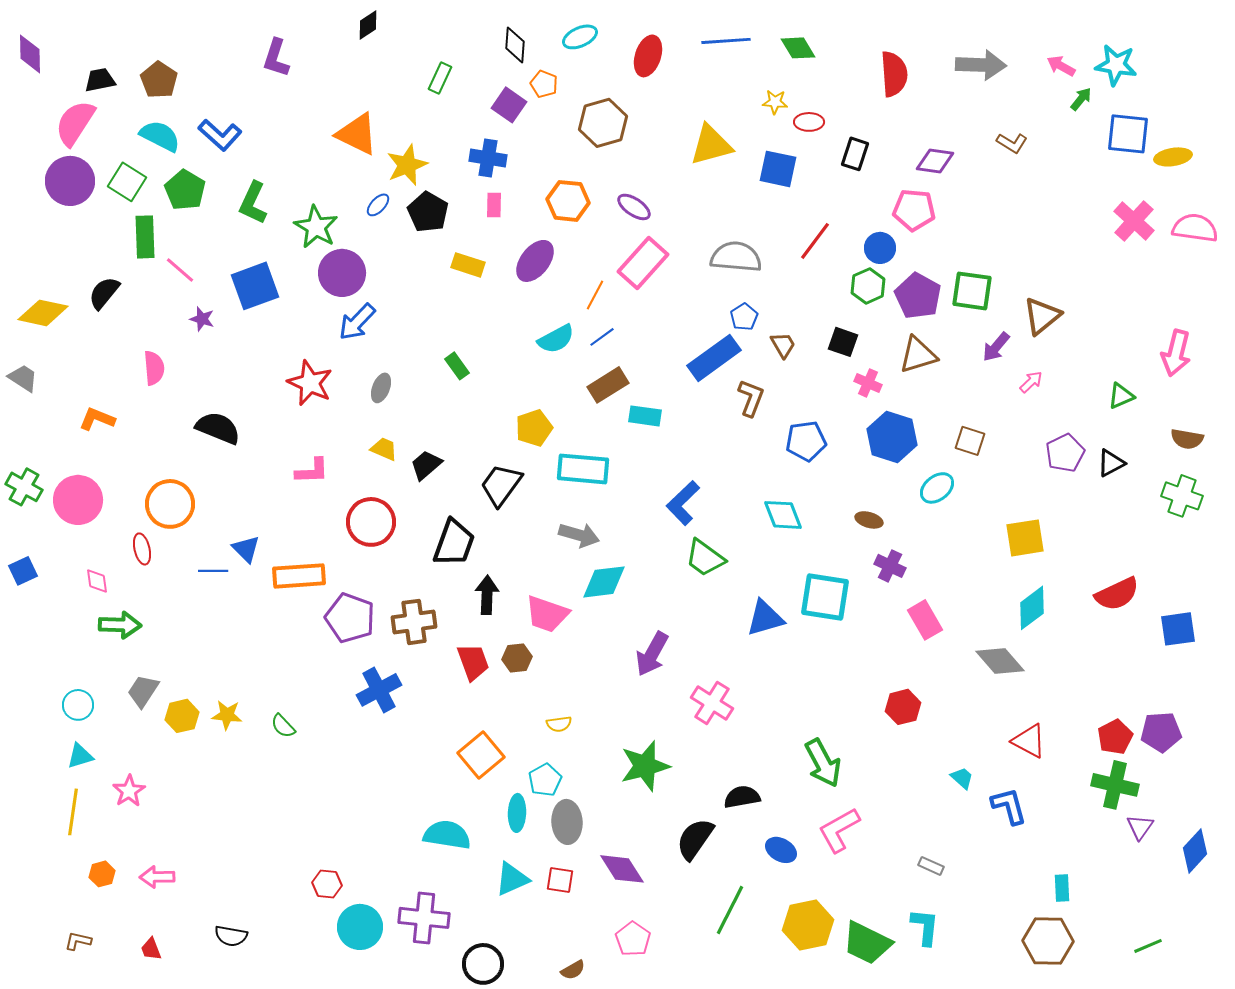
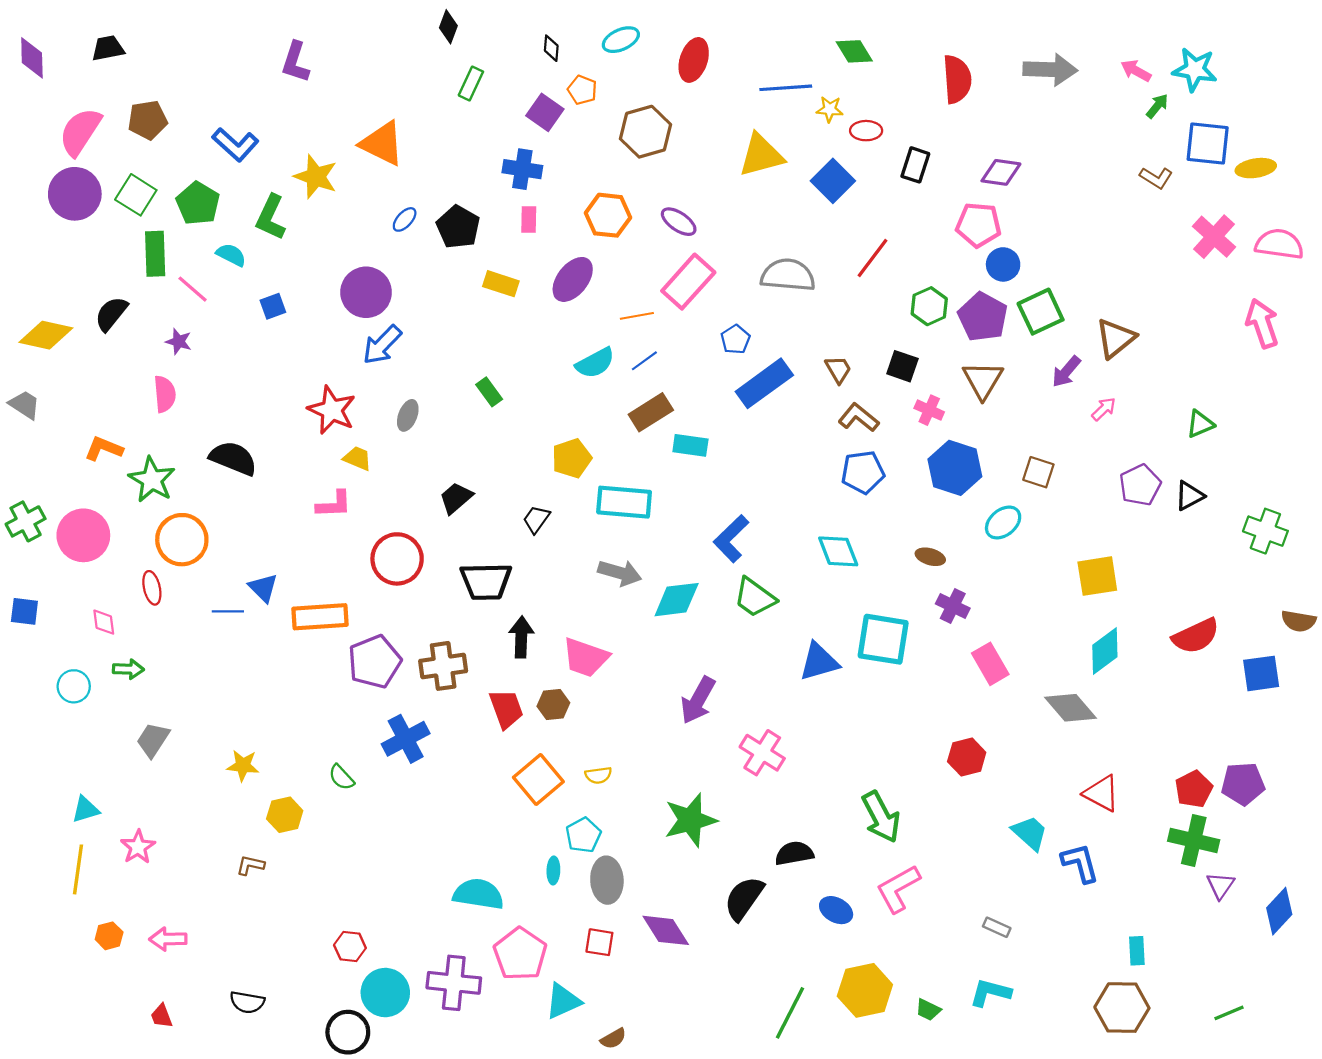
black diamond: (368, 25) -> (448, 27), moved, turned -36
blue line: (726, 41) -> (786, 88), moved
black diamond: (515, 45) -> (551, 48), size x0.7
black trapezoid: (100, 80) -> (108, 48), moved
brown pentagon: (159, 80) -> (148, 120), moved, turned 30
cyan semicircle: (160, 136) -> (231, 255), moved, size x0.7
brown L-shape: (1012, 143) -> (1156, 178), moved
yellow star: (407, 165) -> (316, 177), moved, turned -30
blue square: (778, 169) -> (833, 181), turned 33
green star: (316, 227) -> (152, 480), moved
blue circle: (880, 248) -> (1003, 264), moved
blue square: (255, 286) -> (273, 306), size x0.5
green square: (972, 291) -> (1041, 312), turned -33
orange line: (595, 295) -> (637, 316), turned 52
blue pentagon: (744, 317) -> (735, 339), moved
purple star: (202, 319) -> (179, 342), moved
pink arrow: (1176, 353) -> (1262, 323), moved, turned 147
brown triangle: (918, 355) -> (983, 380), turned -42
brown L-shape: (751, 398) -> (859, 418), moved, turned -72
brown semicircle: (1187, 439) -> (1299, 621), moved
yellow trapezoid: (384, 449) -> (357, 458), moved
black trapezoid: (501, 485) -> (536, 519), size x0.6
green cross: (24, 487) -> (26, 521), turned 33
black trapezoid: (454, 543) -> (486, 581), turned 69
blue square: (23, 571) -> (24, 611), turned 32
cyan diamond: (604, 582) -> (677, 600), moved
purple pentagon: (350, 618) -> (375, 662), turned 30
green arrow: (120, 625) -> (128, 669), size x0.7
cyan circle: (78, 705) -> (74, 686), moved
yellow hexagon: (182, 716) -> (285, 815), moved
green semicircle: (283, 726) -> (341, 777), moved
orange square: (481, 755) -> (538, 779), moved
cyan trapezoid: (962, 778) -> (1030, 833), size x1.5
cyan ellipse: (517, 813) -> (553, 870), size x0.7
cyan triangle: (512, 879) -> (563, 1001), moved
green line: (730, 910) -> (790, 1013), moved
cyan L-shape: (925, 927) -> (990, 993), turned -81
pink pentagon: (633, 939) -> (520, 954), moved, size x1.4
brown L-shape: (78, 941) -> (250, 865), moved
green trapezoid: (867, 943) -> (928, 1010), size x0.5
black circle: (483, 964) -> (348, 1032), moved

